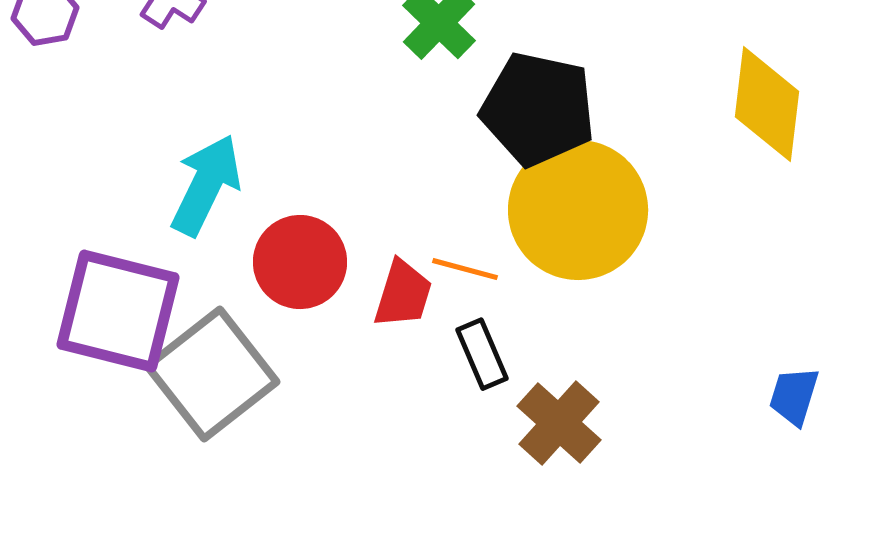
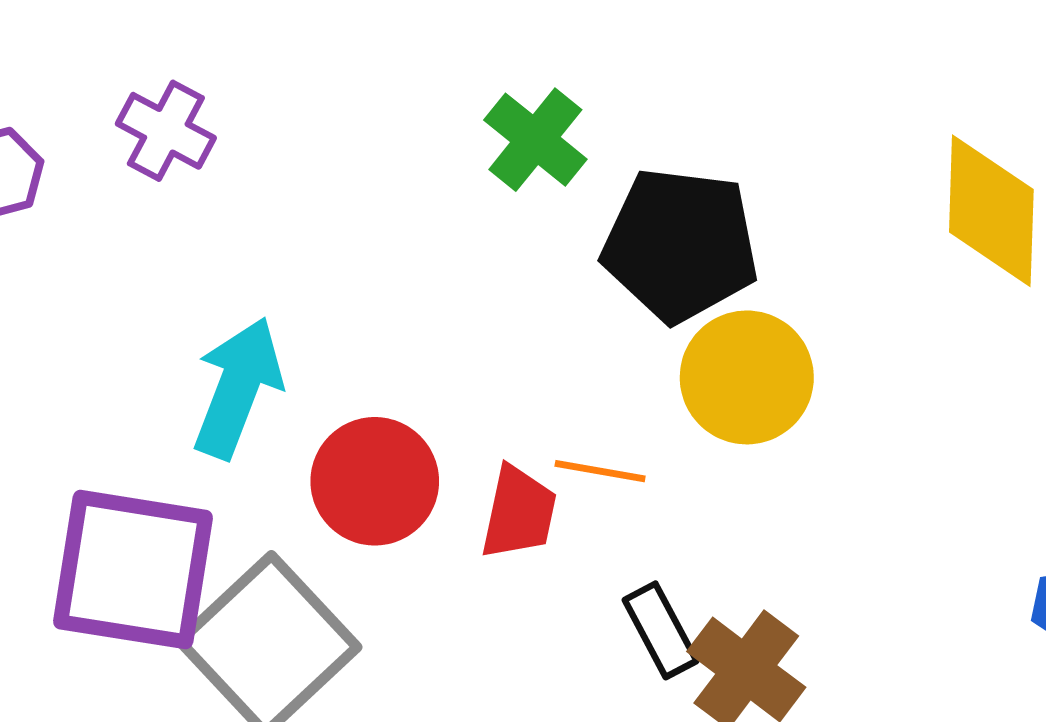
yellow circle: (578, 210) -> (747, 377), size x0.7
black rectangle: (482, 354) -> (661, 630), moved

